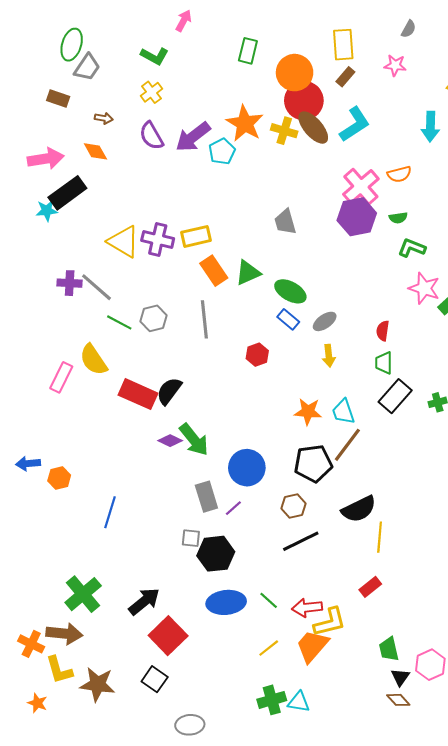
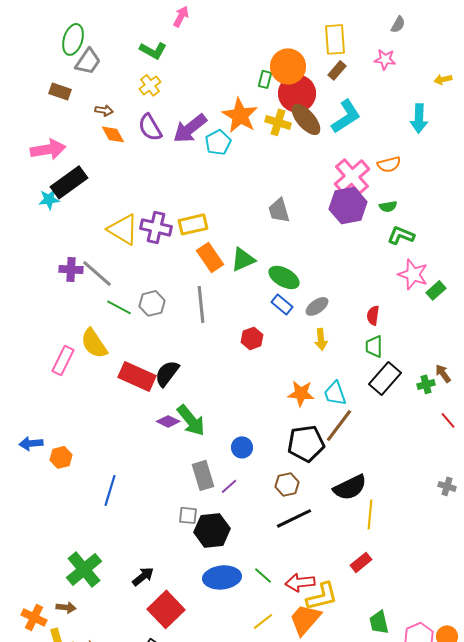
green rectangle: (248, 51) -> (265, 79), moved, size x0.7
orange diamond: (95, 151) -> (113, 134), moved
blue circle: (247, 468) -> (242, 447), size x0.6
black arrow: (144, 601) -> (143, 576), size x0.7
brown arrow: (64, 634) -> (66, 607), size x0.6

